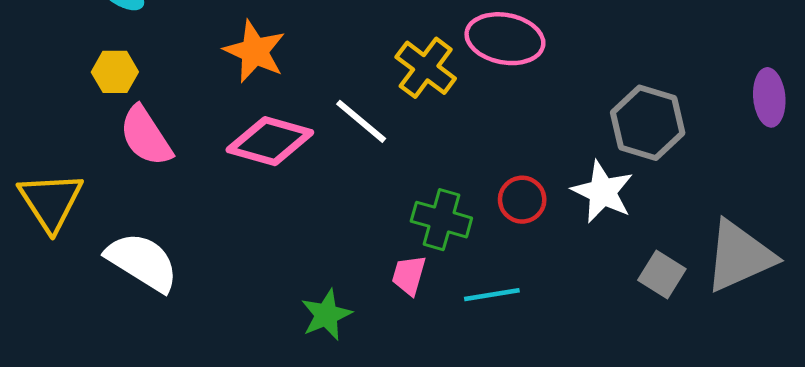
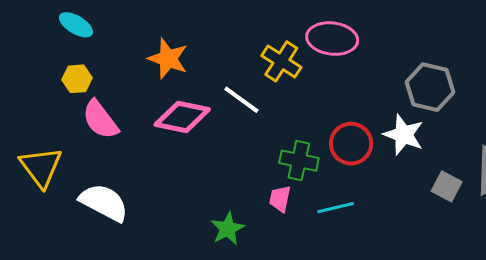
red circle: (522, 200) -> (351, 144), size x1.4

